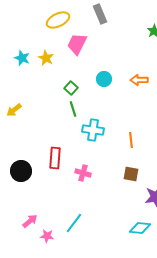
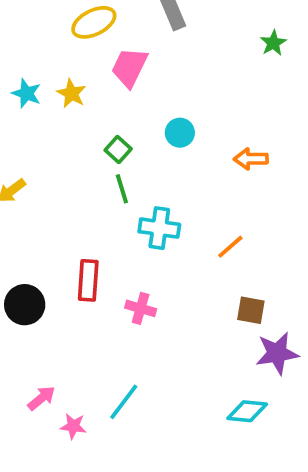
orange arrow: (139, 80) -> (251, 159), moved
orange line: (131, 140) -> (230, 247), turned 56
brown square: (131, 174) -> (251, 310), moved

